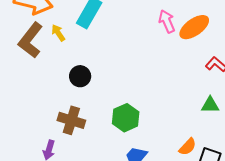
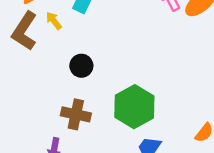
green hexagon: (126, 118) -> (134, 107), size x1.4

